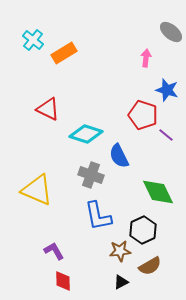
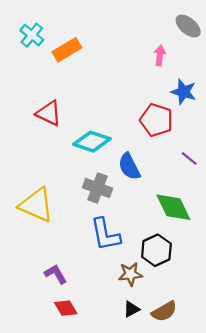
purple line: (166, 135) -> (189, 159), moved
brown semicircle: (150, 266) -> (164, 311), moved
red diamond: (63, 281) -> (66, 308), turned -30

